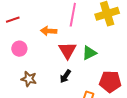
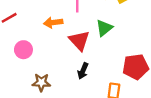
green triangle: (89, 53) -> (104, 28), moved

